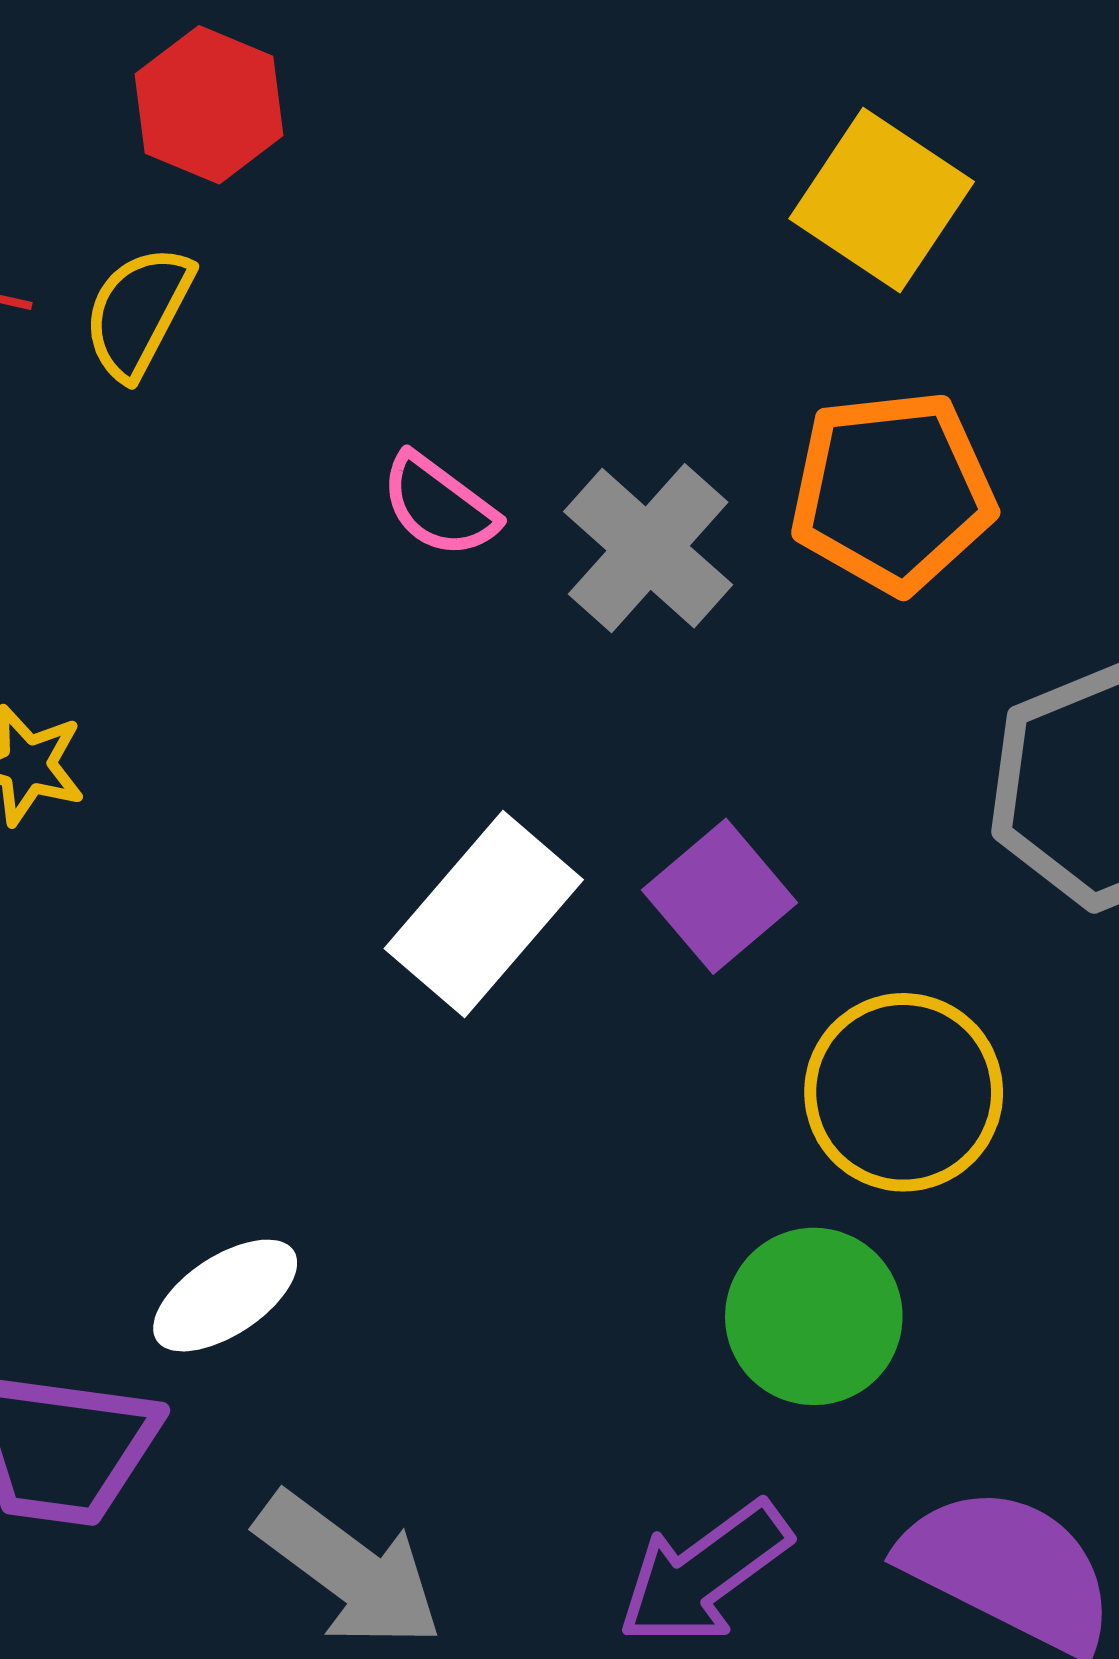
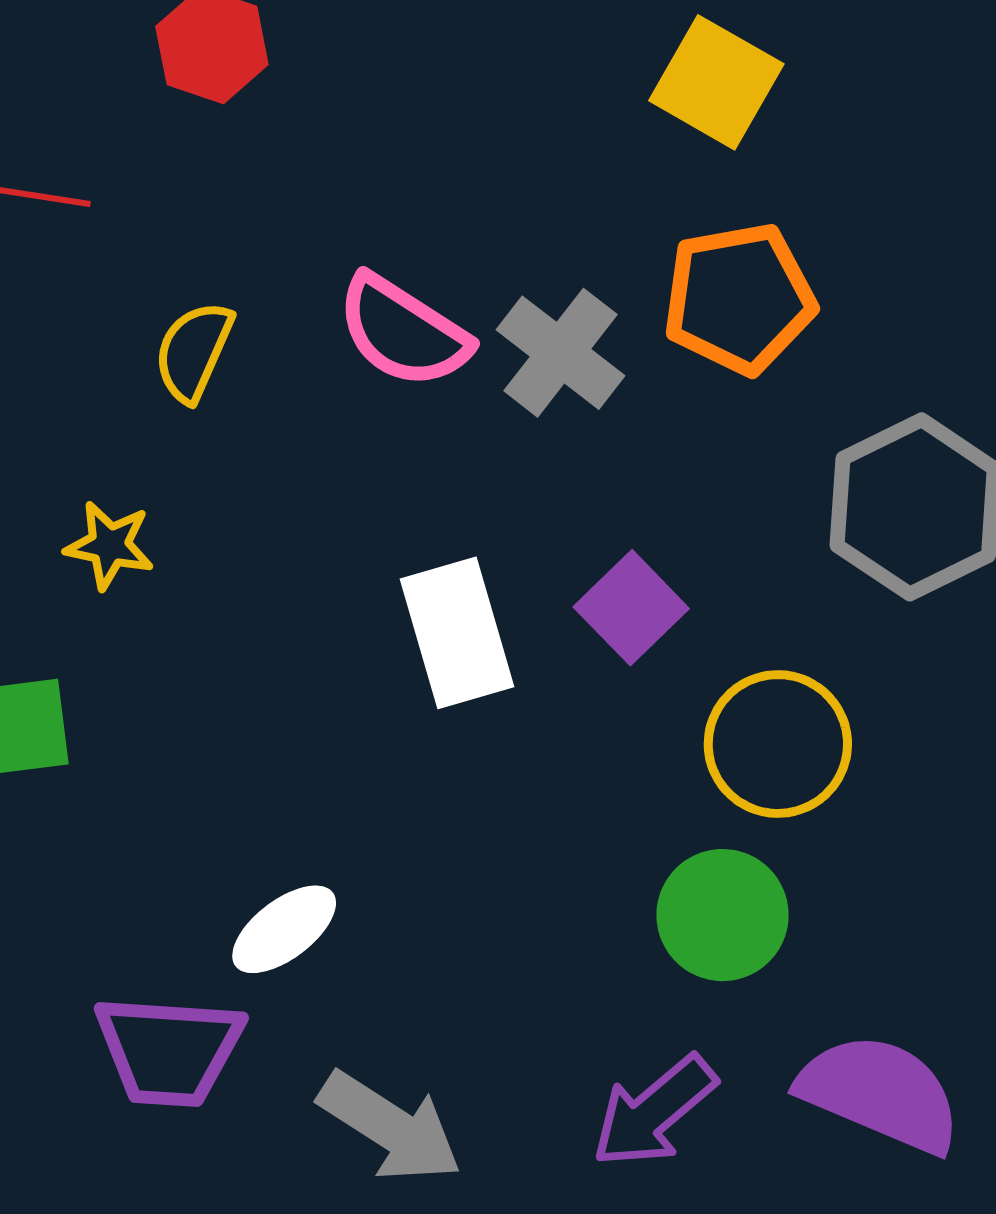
yellow semicircle: (138, 312) -> (194, 351), moved
pink semicircle: (439, 506) -> (403, 332), size x1.5
white rectangle: (484, 914) -> (457, 633), turned -53

